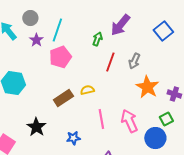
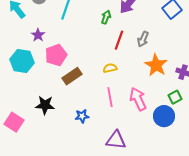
purple star: (36, 40) -> (38, 35), moved
pink pentagon: (60, 57) -> (56, 55), moved
yellow semicircle: (87, 90) -> (110, 68), moved
black star: (36, 127) -> (45, 105), turned -30

